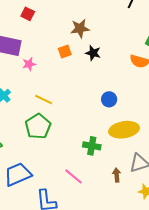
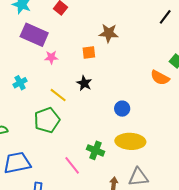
black star: (93, 53) -> (84, 83), moved
pink line: (73, 176) -> (72, 165), moved

